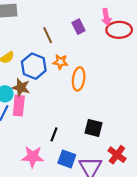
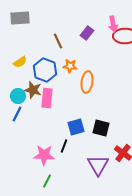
purple rectangle: (79, 27) -> (87, 33), turned 64
pink rectangle: (19, 106) -> (47, 98), moved
black line: (54, 134) -> (64, 146), moved
blue square: (67, 159) -> (76, 127), moved, turned -36

